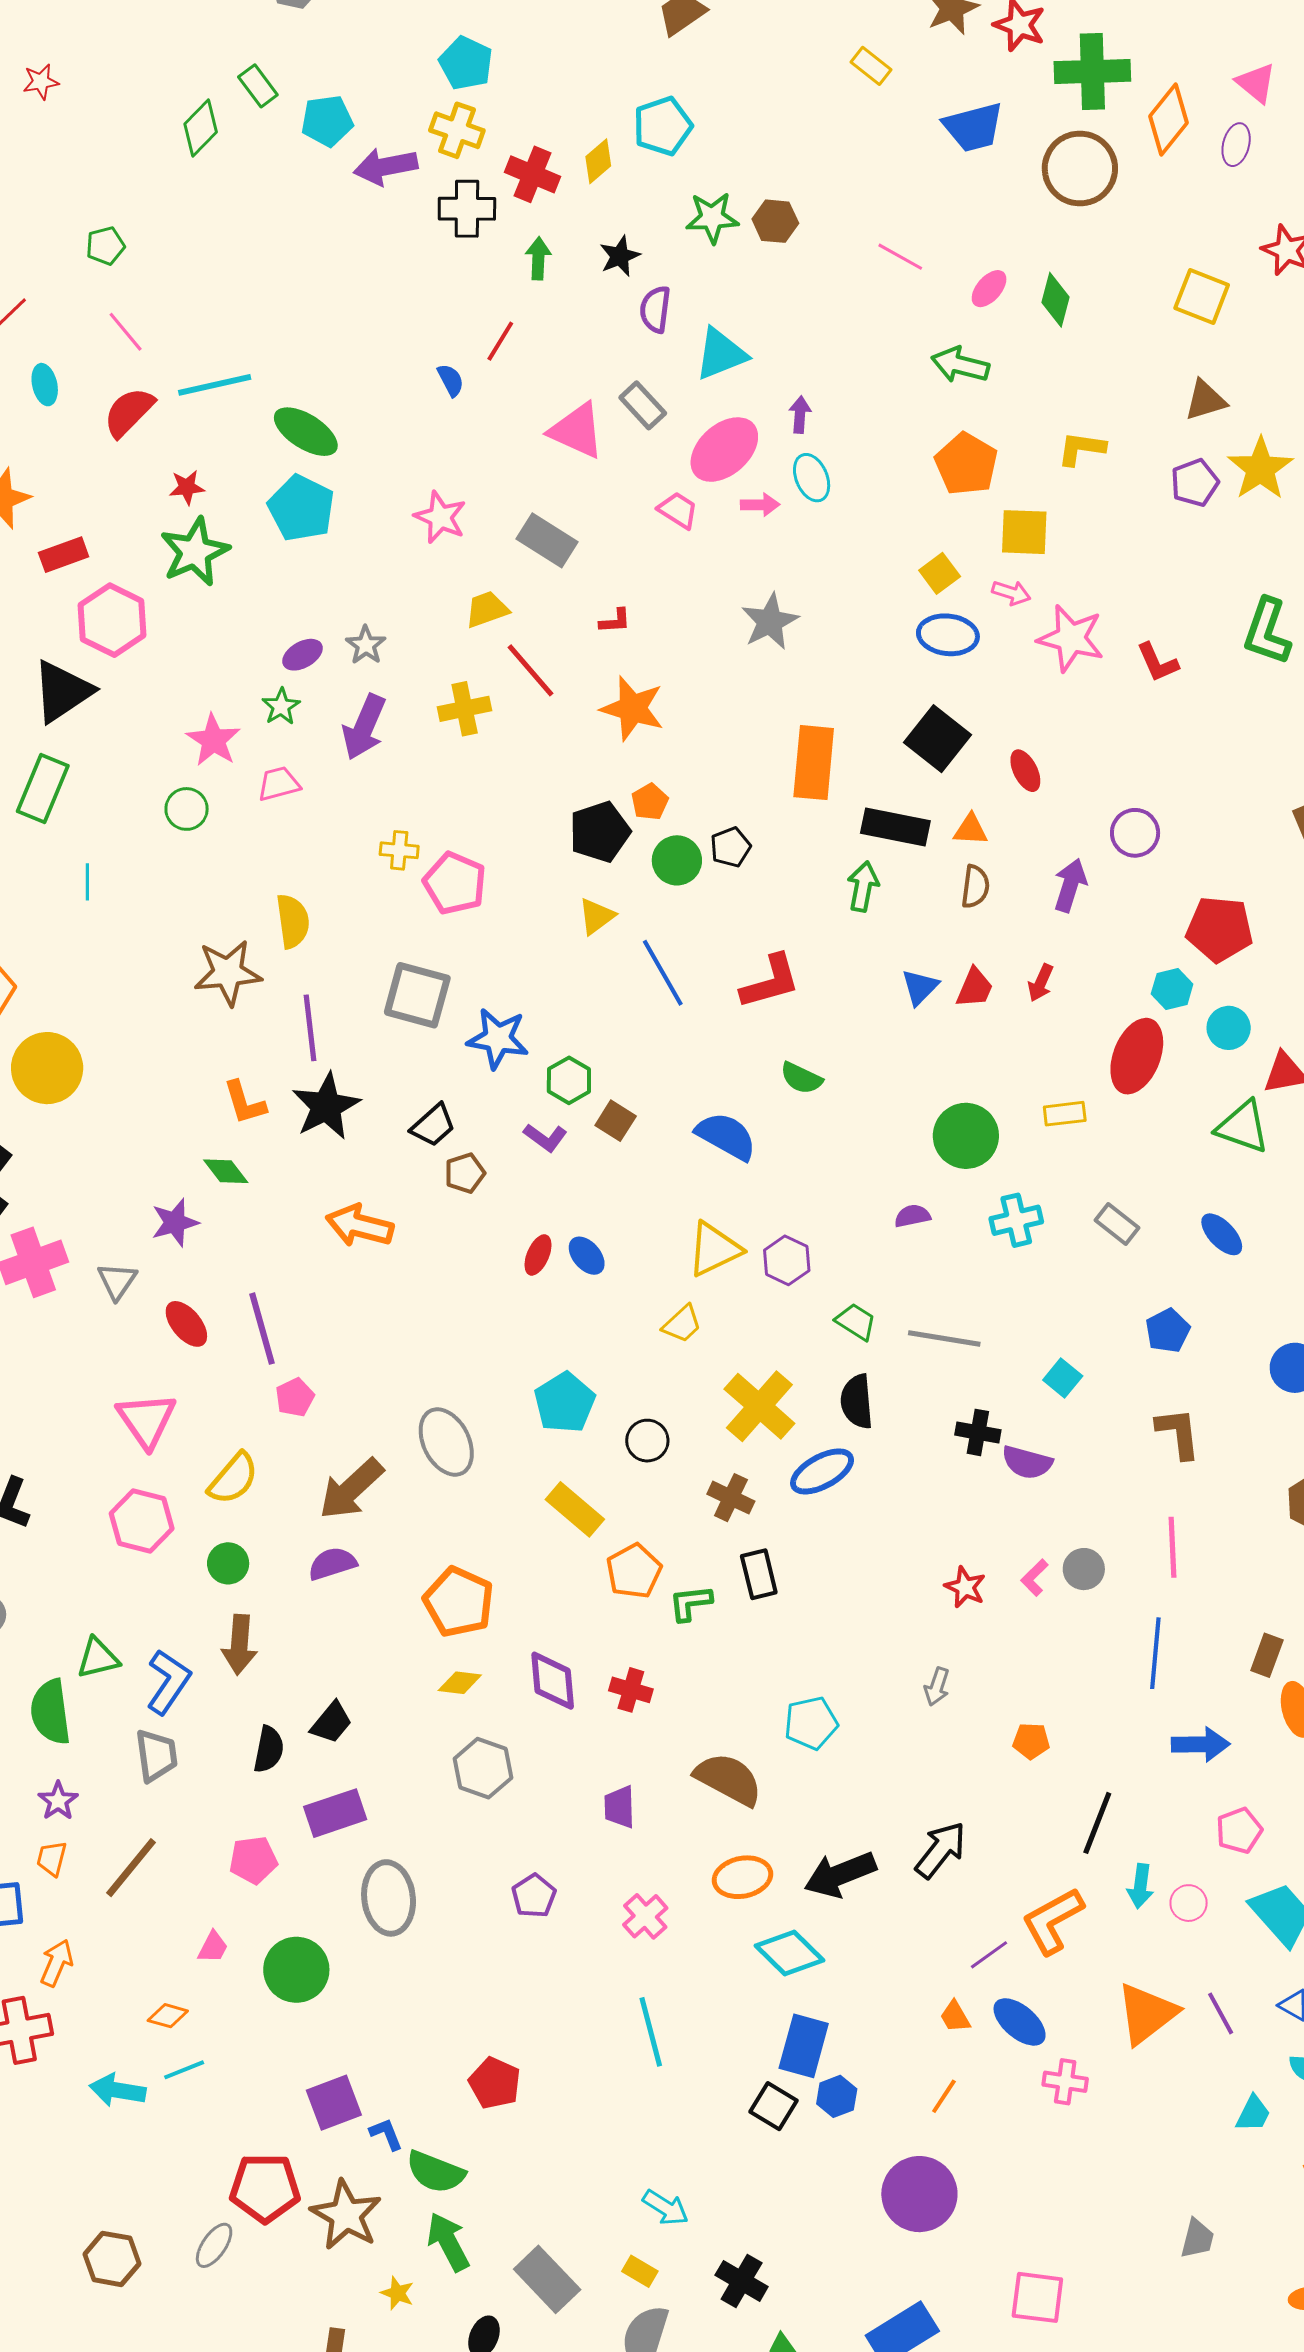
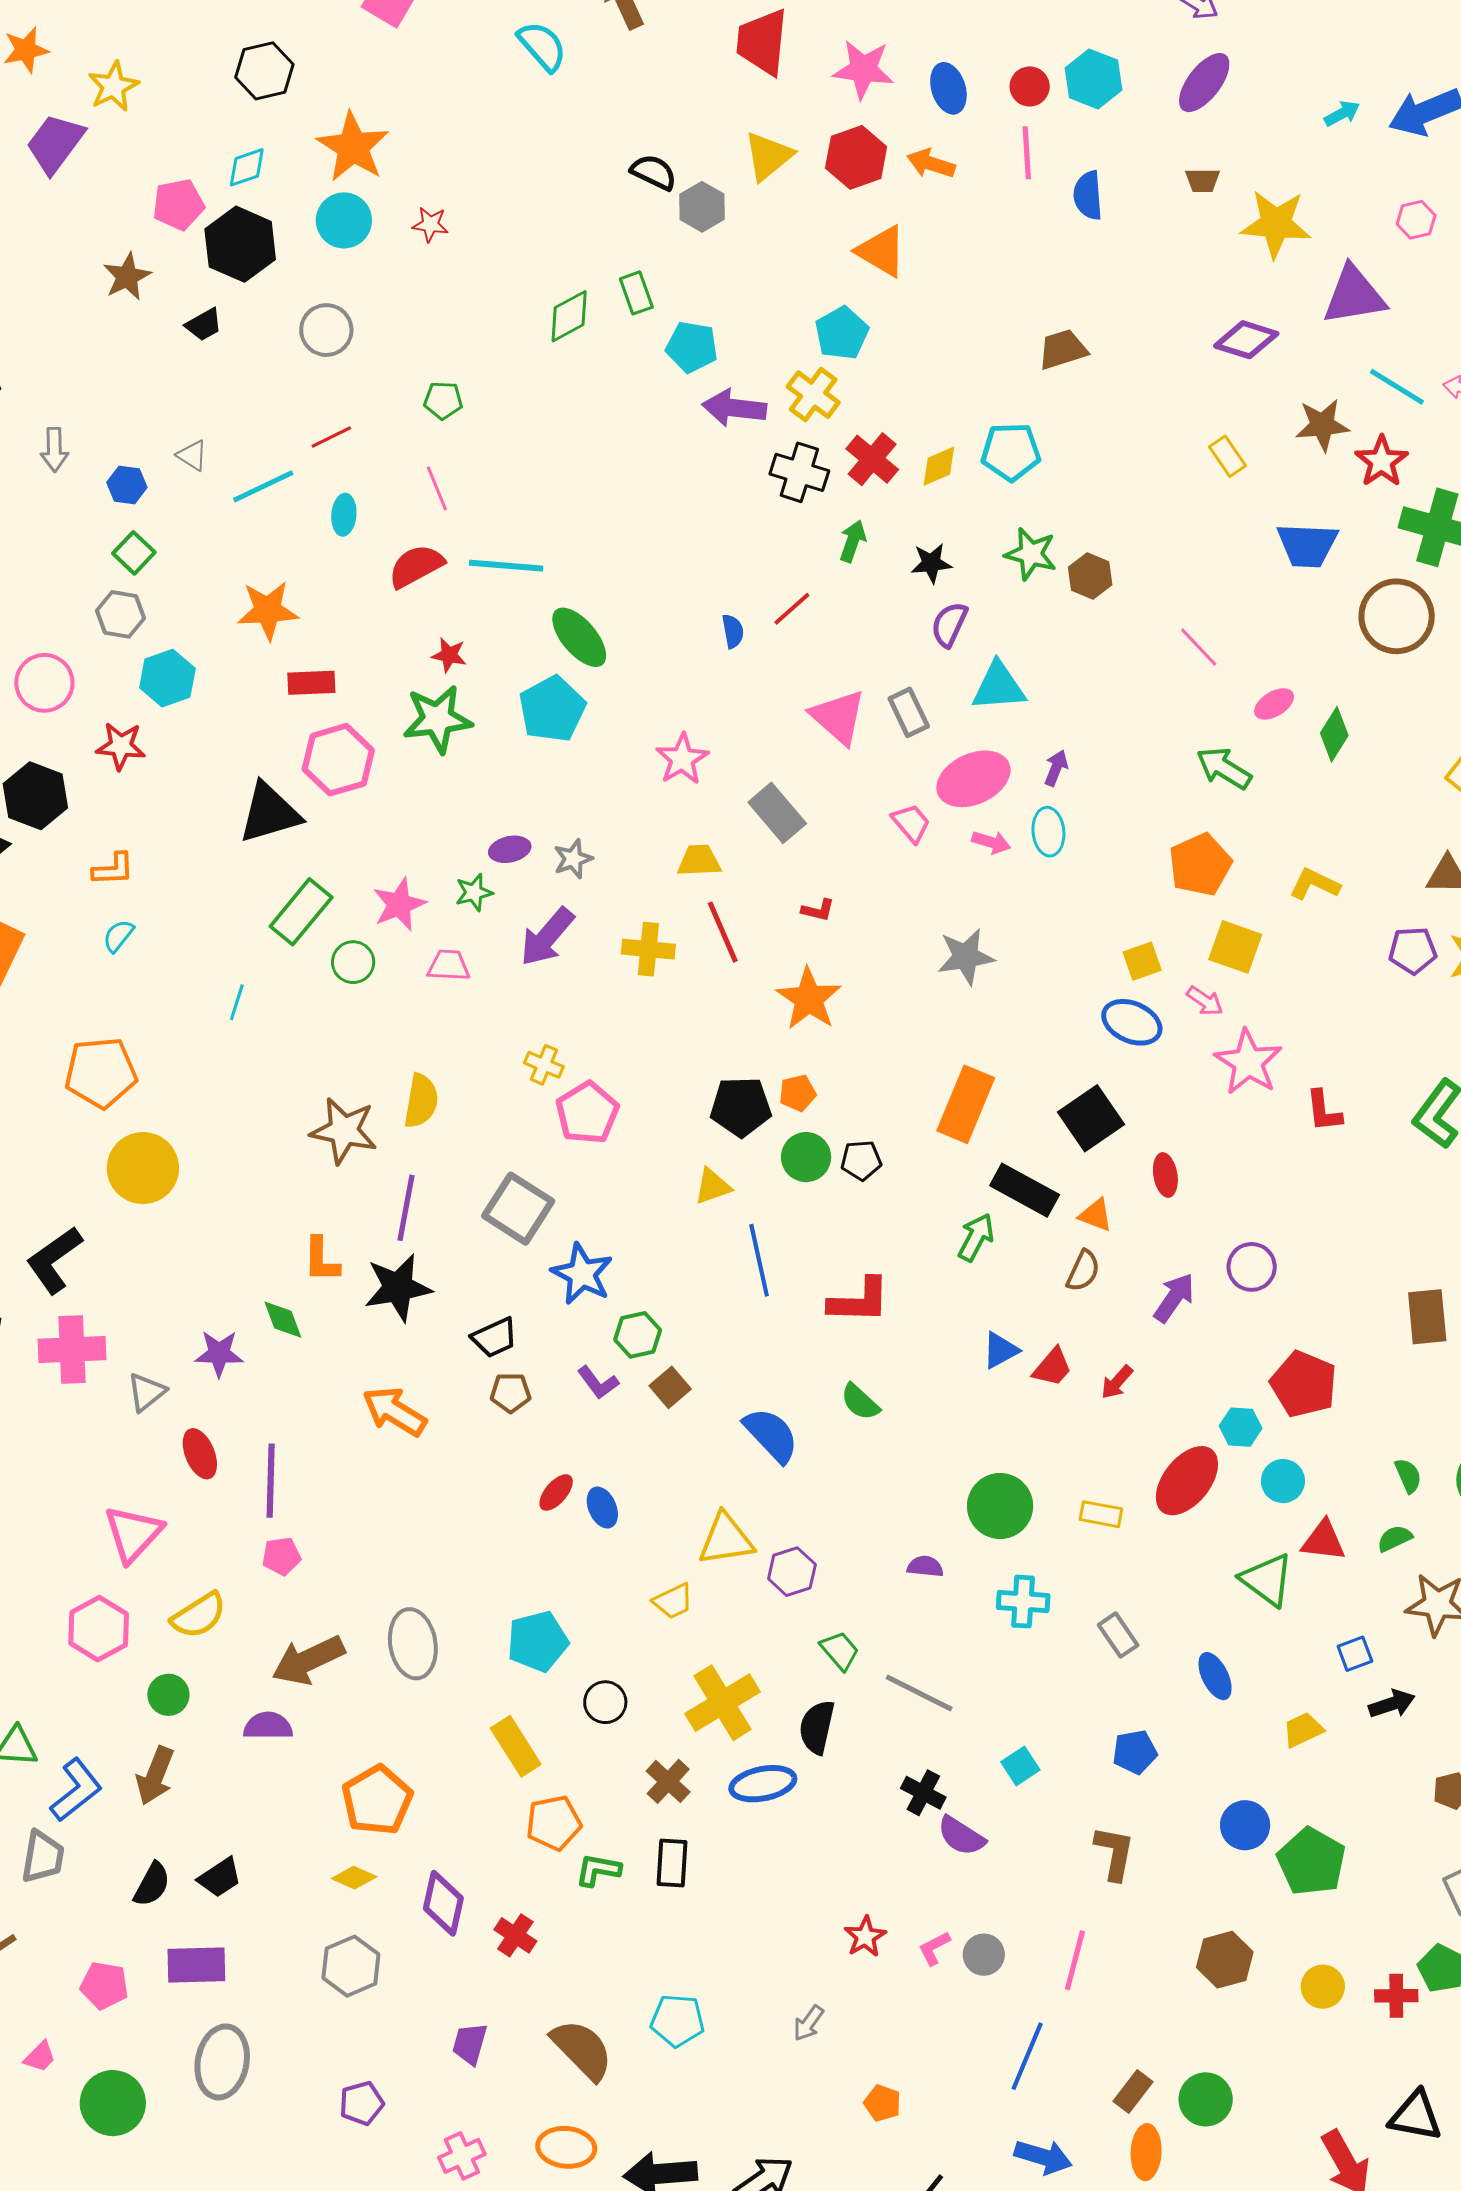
green rectangle: (43, 789) -> (301, 912), moved

